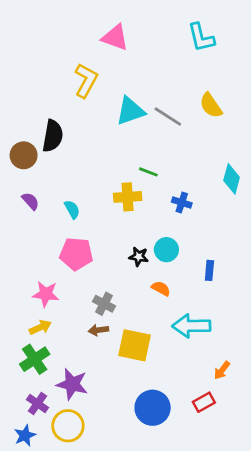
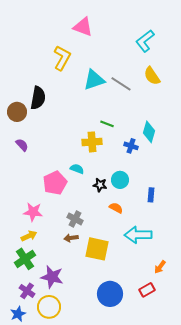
cyan L-shape: (201, 37) -> (145, 41), moved, turned 65
cyan diamond: (232, 179) -> (149, 132), moved
cyan semicircle: (72, 209) -> (77, 169), moved, turned -40
pink pentagon: (76, 254) -> (55, 183), turned -30

